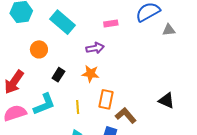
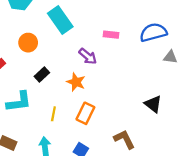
purple arrow: (95, 48) -> (88, 56), turned 36
black triangle: (166, 100) -> (153, 104), moved
brown L-shape: (126, 115) -> (124, 139), moved

